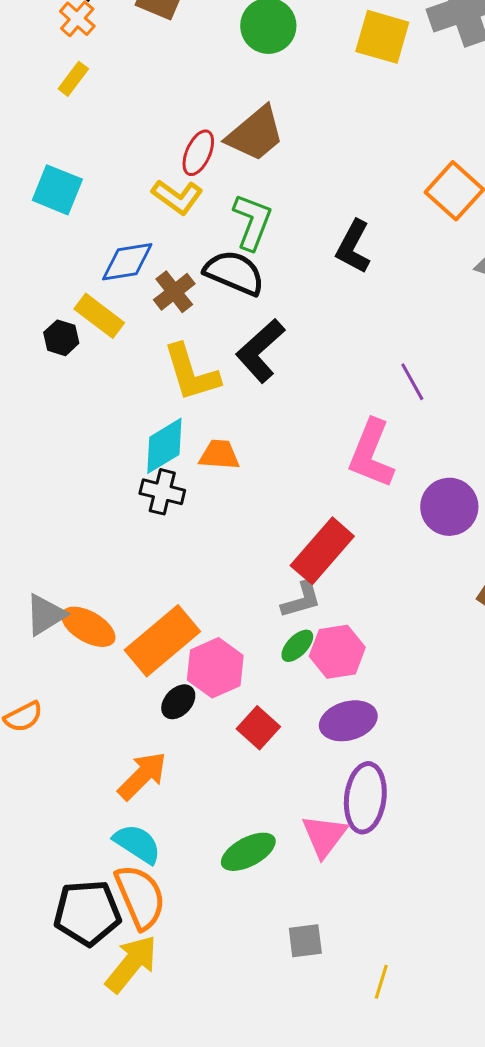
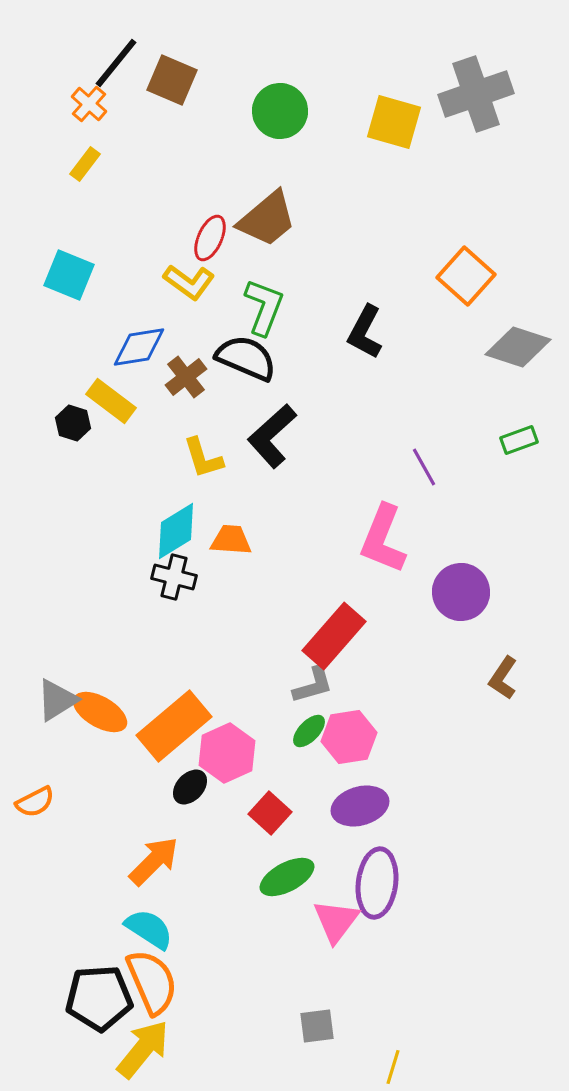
yellow L-shape: (191, 373) -> (203, 458), size x0.7
green ellipse: (248, 852) -> (287, 877), moved

